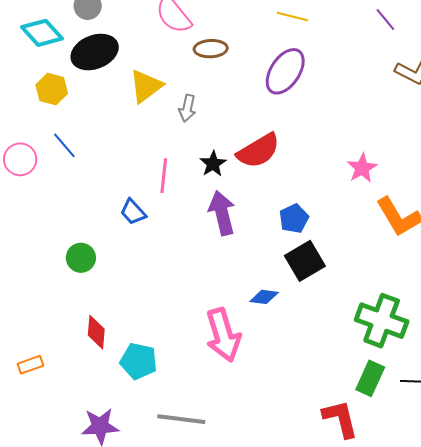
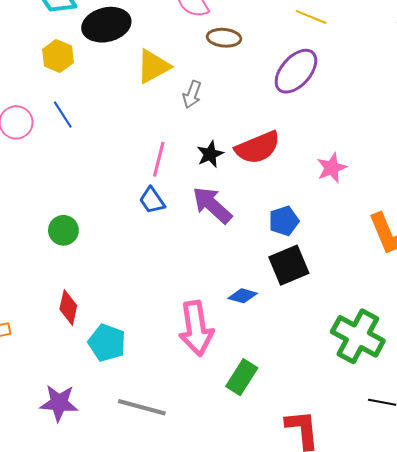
pink star: (362, 168) -> (332, 168), moved
blue trapezoid: (133, 212) -> (152, 200), moved
purple arrow: (222, 213) -> (212, 205), turned -42
green rectangle: (370, 378) -> (242, 377), moved

